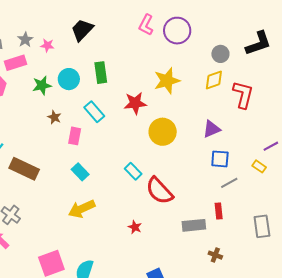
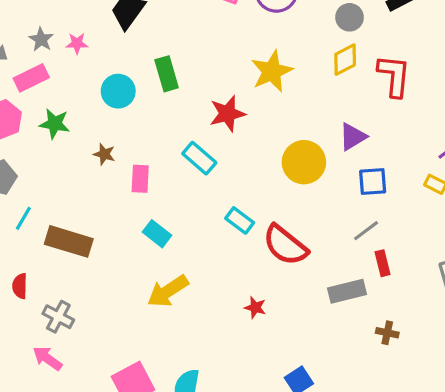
green star: (42, 85) -> (55, 124), moved, turned 30
cyan rectangle: (94, 112) -> (199, 158), moved
yellow circle: (163, 132) -> (304, 162), moved
gray line: (229, 183) -> (366, 231), moved

